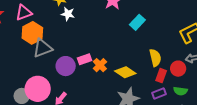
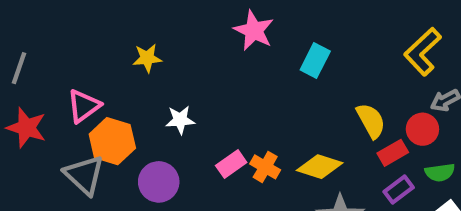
white star: (68, 14) -> (180, 120), moved
gray triangle: (43, 48) -> (84, 175), moved, turned -40
purple circle: (66, 66) -> (159, 182), moved
red rectangle: (161, 76) -> (393, 153), turned 56

